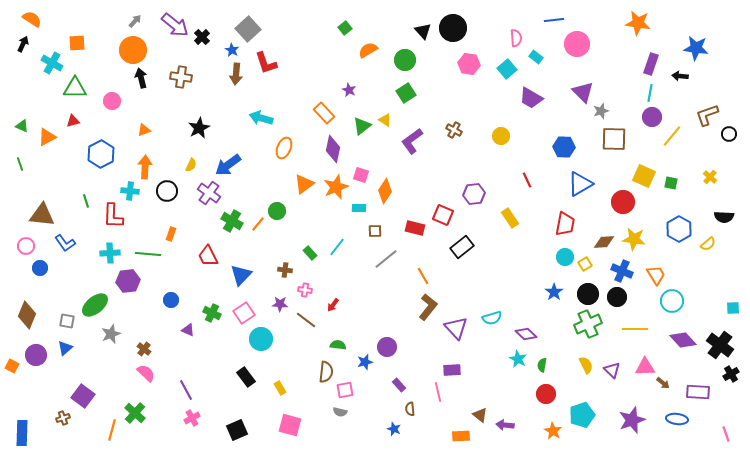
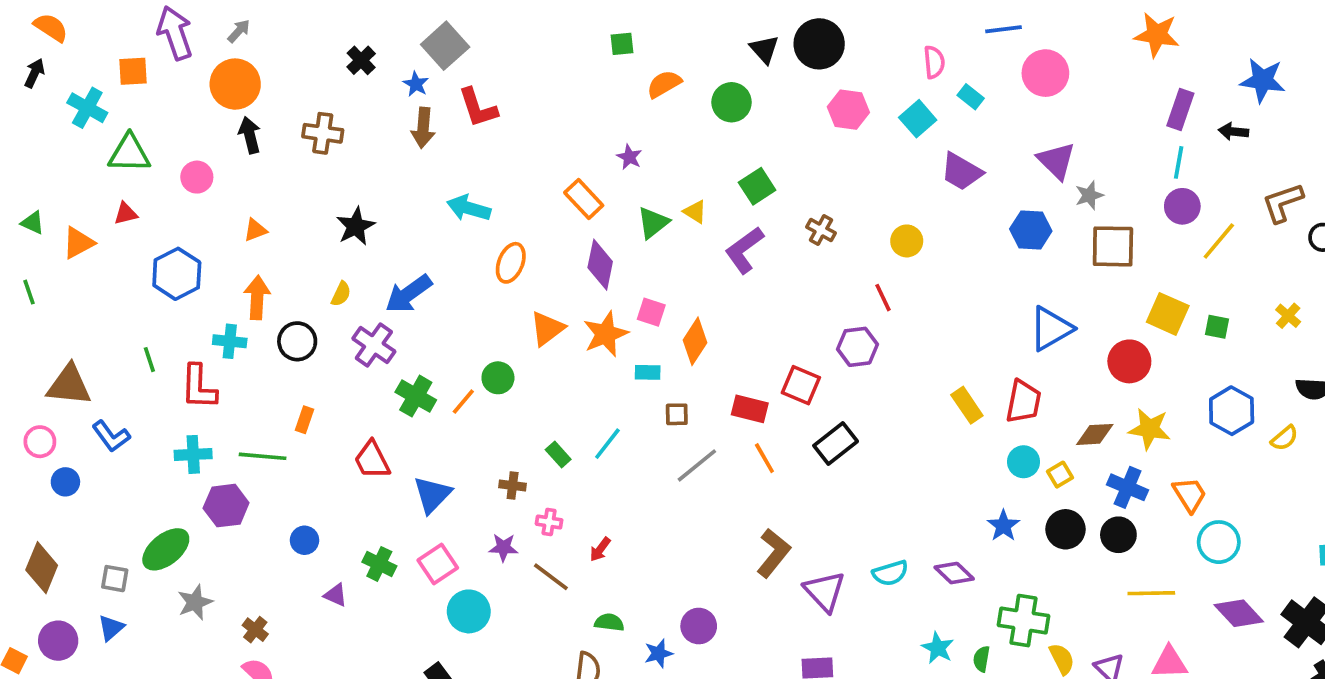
purple arrow: (175, 25) -> (175, 33), moved, turned -148
green square: (345, 28) -> (622, 44), turned 32
green square: (406, 93) -> (757, 186), moved
blue hexagon: (564, 147) -> (1031, 230), moved
red line: (527, 180) -> (883, 298), moved
yellow rectangle: (510, 218) -> (967, 405), moved
orange line: (423, 276) -> (764, 458), moved
green cross: (588, 324) -> (1024, 621), moved, turned 32
purple diamond: (526, 334) -> (954, 573), moved

